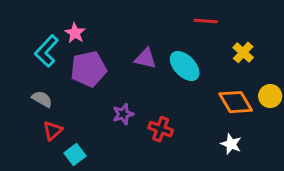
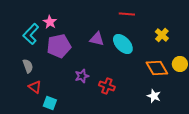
red line: (206, 21) -> (127, 14), moved
gray semicircle: (42, 99) -> (28, 66), turned 40
red triangle: (53, 131) -> (35, 87), turned -40
cyan square: (75, 155) -> (50, 103), turned -32

